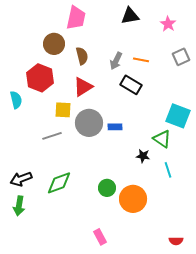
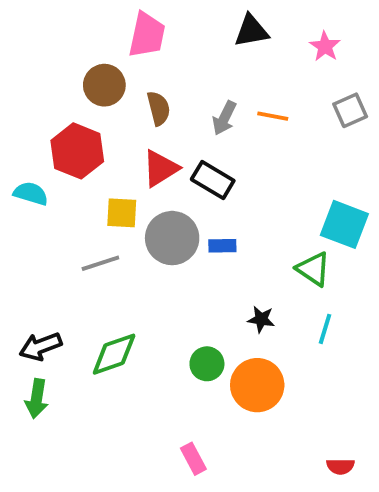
black rectangle: (131, 85) -> (213, 180), moved
cyan semicircle: (16, 100) -> (31, 194), turned -60
black star: (143, 156) -> (261, 319), moved
cyan line: (168, 170) -> (325, 329), turned 35

